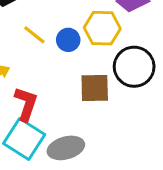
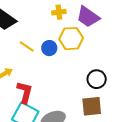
black circle: (134, 67) -> (97, 79), moved, size x0.7
brown square: (95, 88) -> (92, 106), moved

